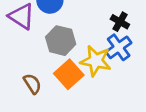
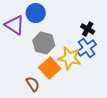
brown semicircle: (32, 84) -> (33, 84), moved

